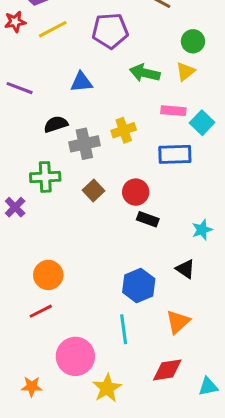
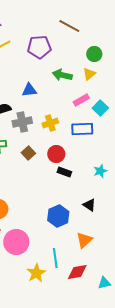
blue triangle: (81, 82) -> (29, 90), moved
pink rectangle: (173, 111) -> (81, 100), turned -35
yellow cross: (124, 130) -> (50, 123), moved
cyan star: (202, 230) -> (100, 171), moved
cyan line: (124, 329) -> (55, 258), moved
pink circle: (75, 356) -> (16, 242), moved
yellow star: (107, 388) -> (36, 273), moved

